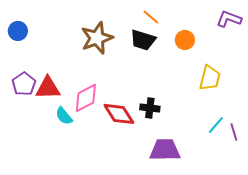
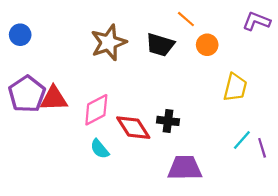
orange line: (151, 17) -> (186, 19), moved
purple pentagon: (24, 84) -> (27, 94), size x1.4
cyan semicircle: (64, 116) -> (100, 149), moved

